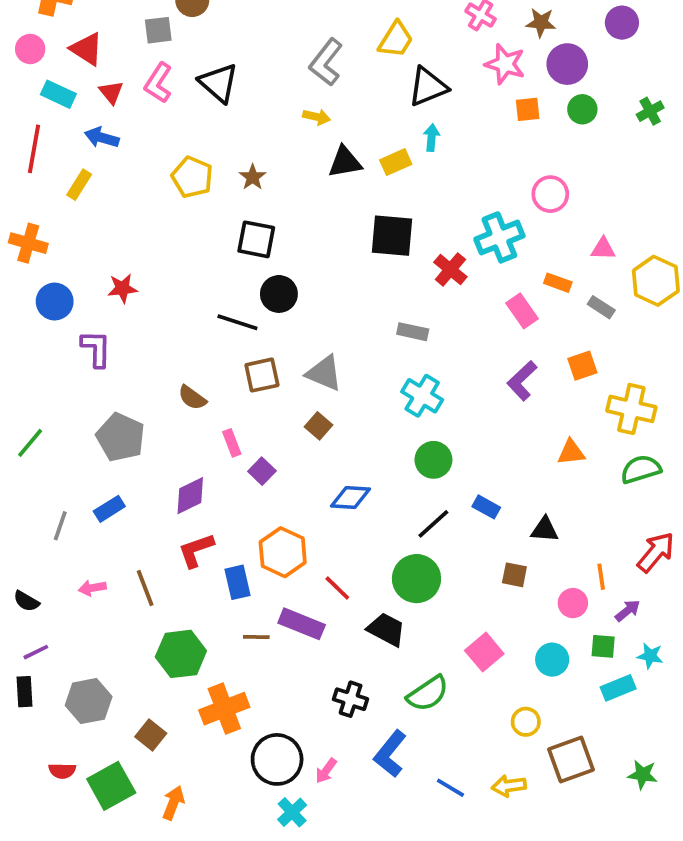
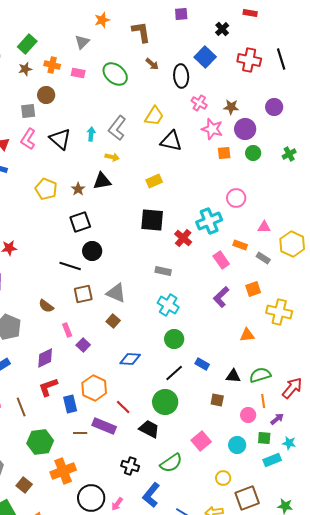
black triangle: (428, 87) -> (171, 141), turned 35
cyan arrow: (432, 138) -> (91, 134), moved
black triangle: (345, 162) -> (102, 181), moved
black square: (256, 239) -> (80, 222), turned -30
green semicircle: (641, 469) -> (260, 375), moved

